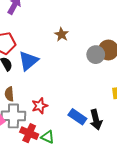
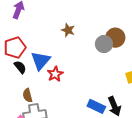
red star: (40, 106) -> (55, 74), moved

